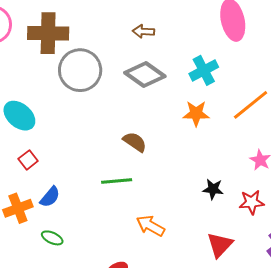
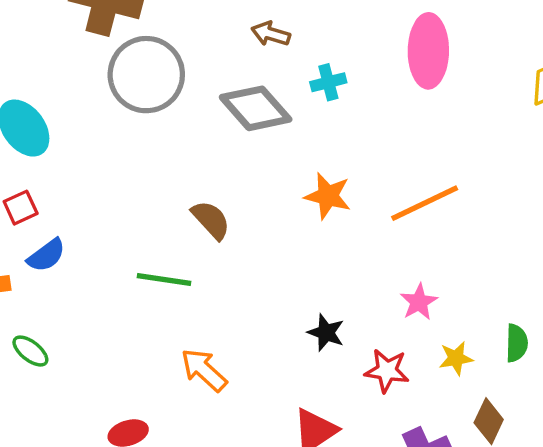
cyan cross: (204, 70) -> (328, 82), moved, size x0.7
blue semicircle: (50, 197) -> (46, 255), moved

